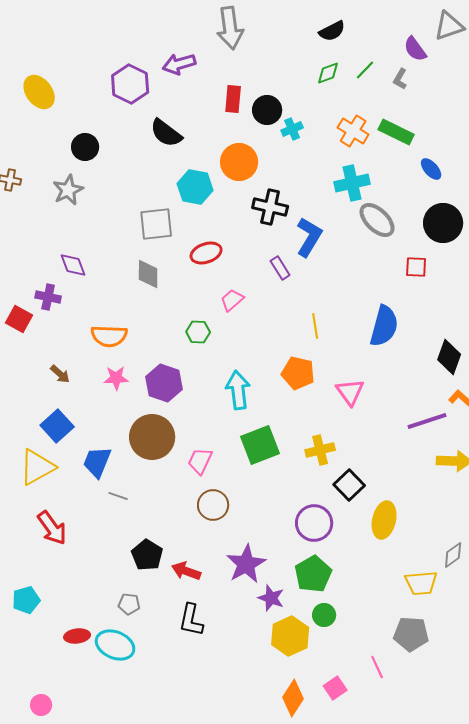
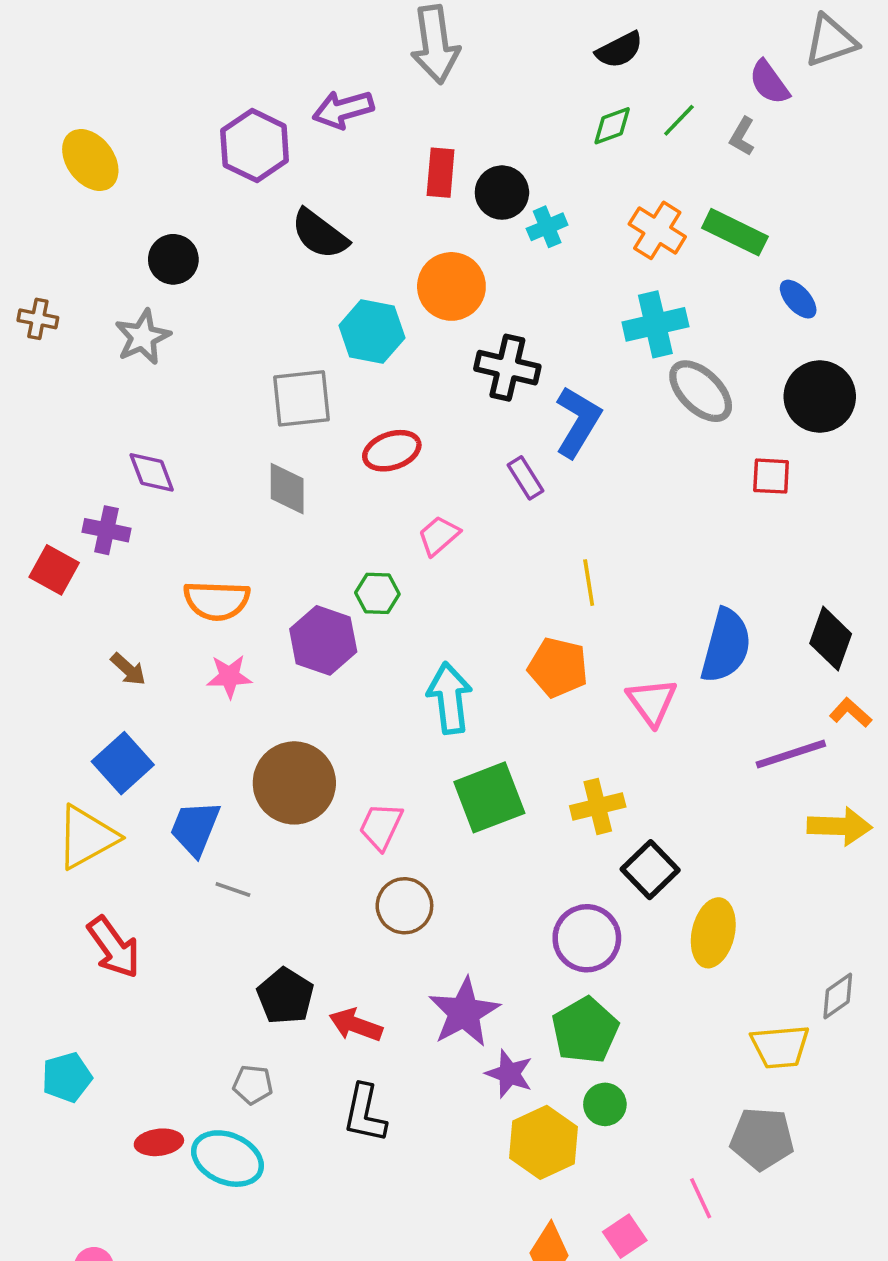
blue semicircle: (384, 326) -> (726, 646), moved
purple hexagon: (164, 383) -> (323, 640), moved

